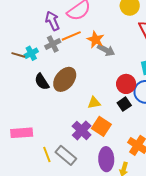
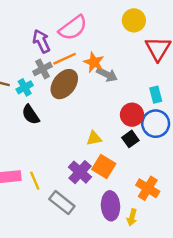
cyan cross: (31, 53) -> (25, 87), moved
brown ellipse: (65, 79) -> (64, 84), moved
yellow line: (47, 154) -> (35, 181), moved

